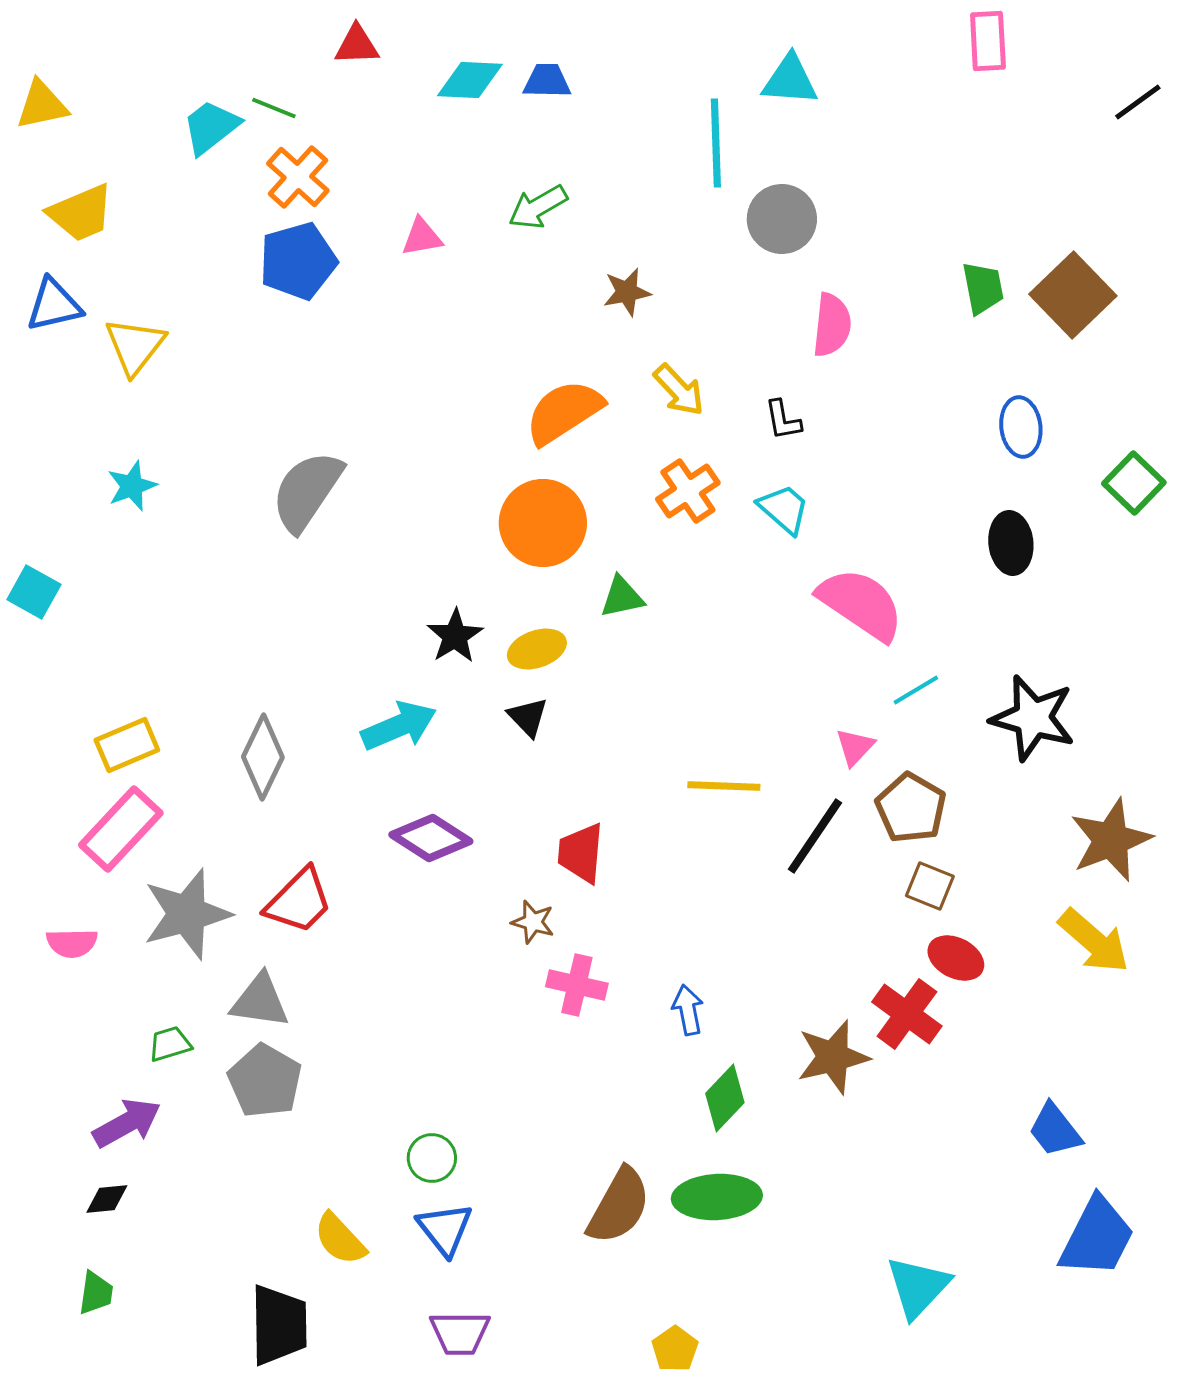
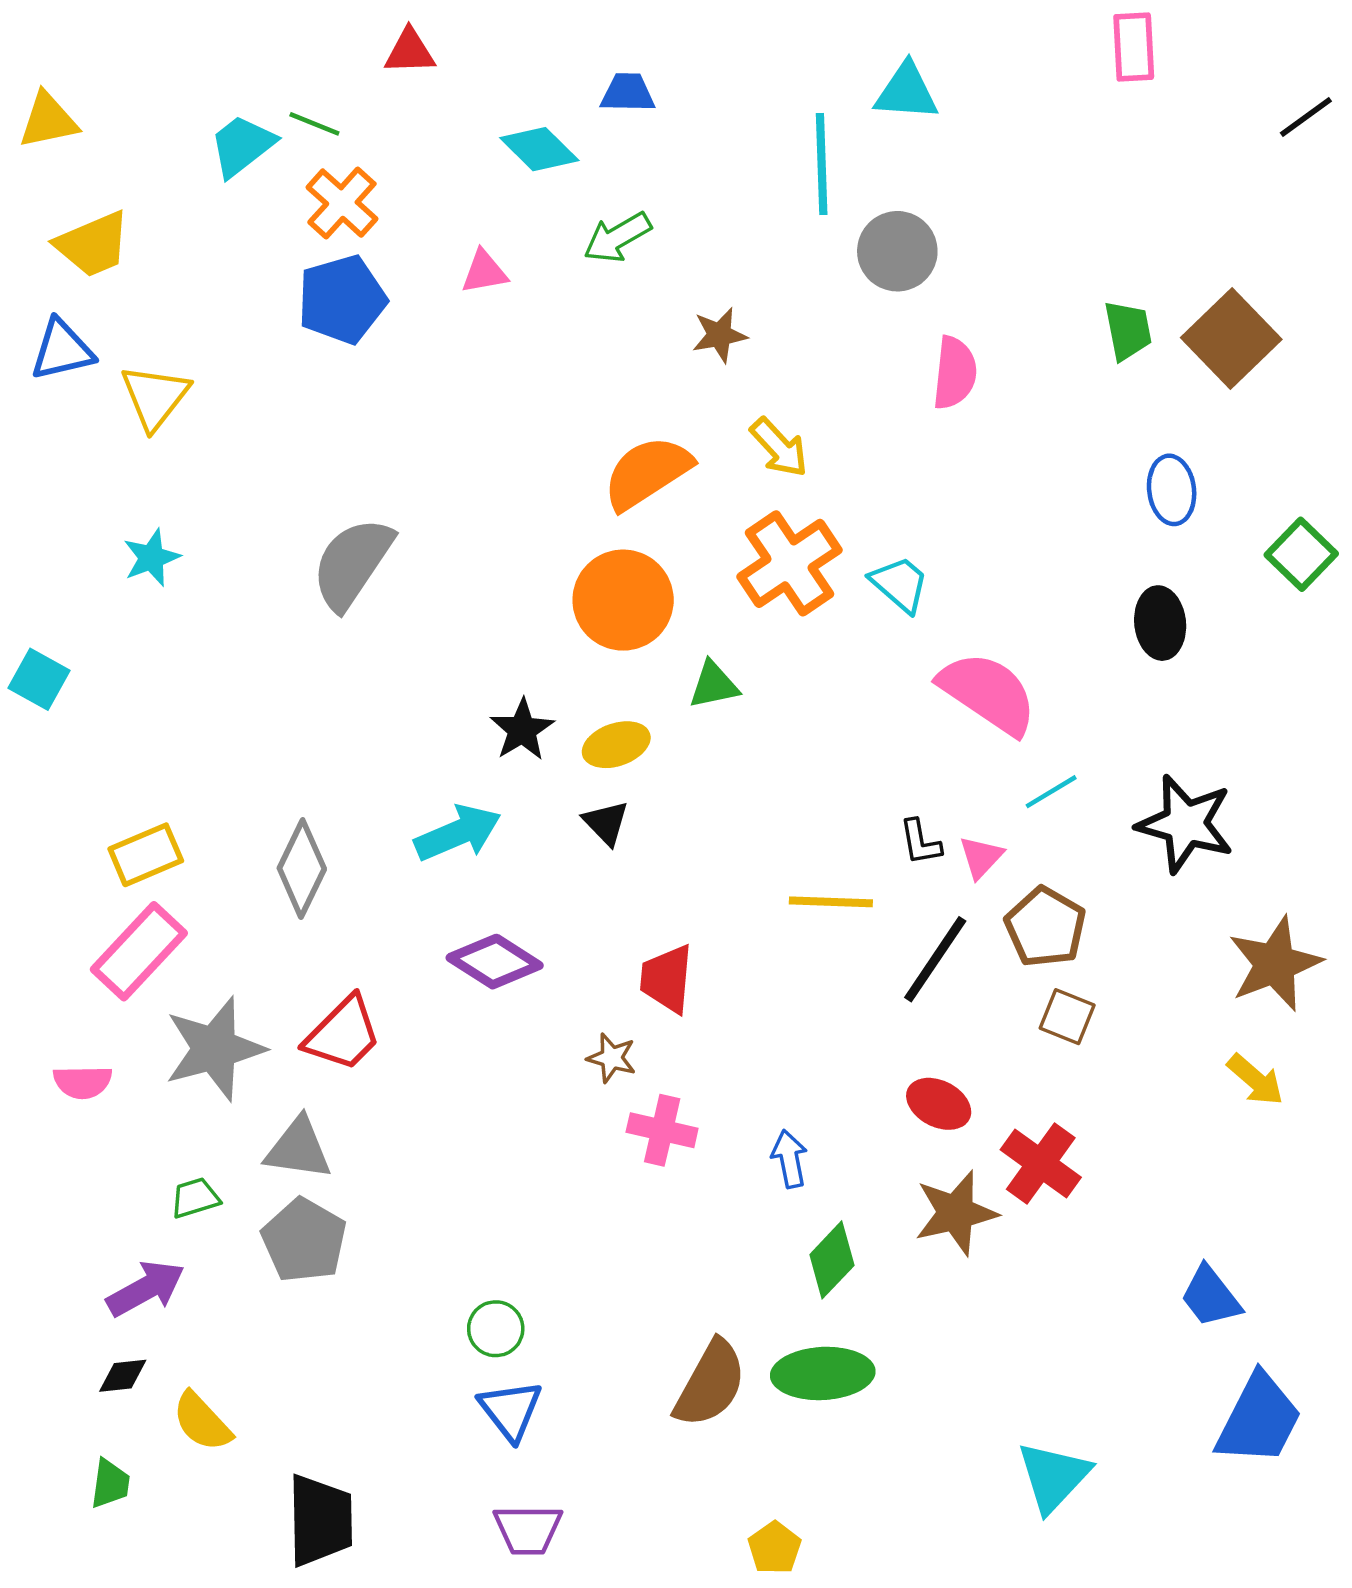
cyan diamond: (470, 80) -> (539, 149), moved, turned 42
black L-shape: (783, 420) -> (920, 842), moved
orange cross: (688, 491) -> (789, 563), size x1.4
yellow arrow: (1094, 941) -> (1255, 1080), size x0.7
red ellipse: (956, 958) -> (939, 1104), moved
yellow semicircle: (340, 1239) -> (202, 1422), moved

